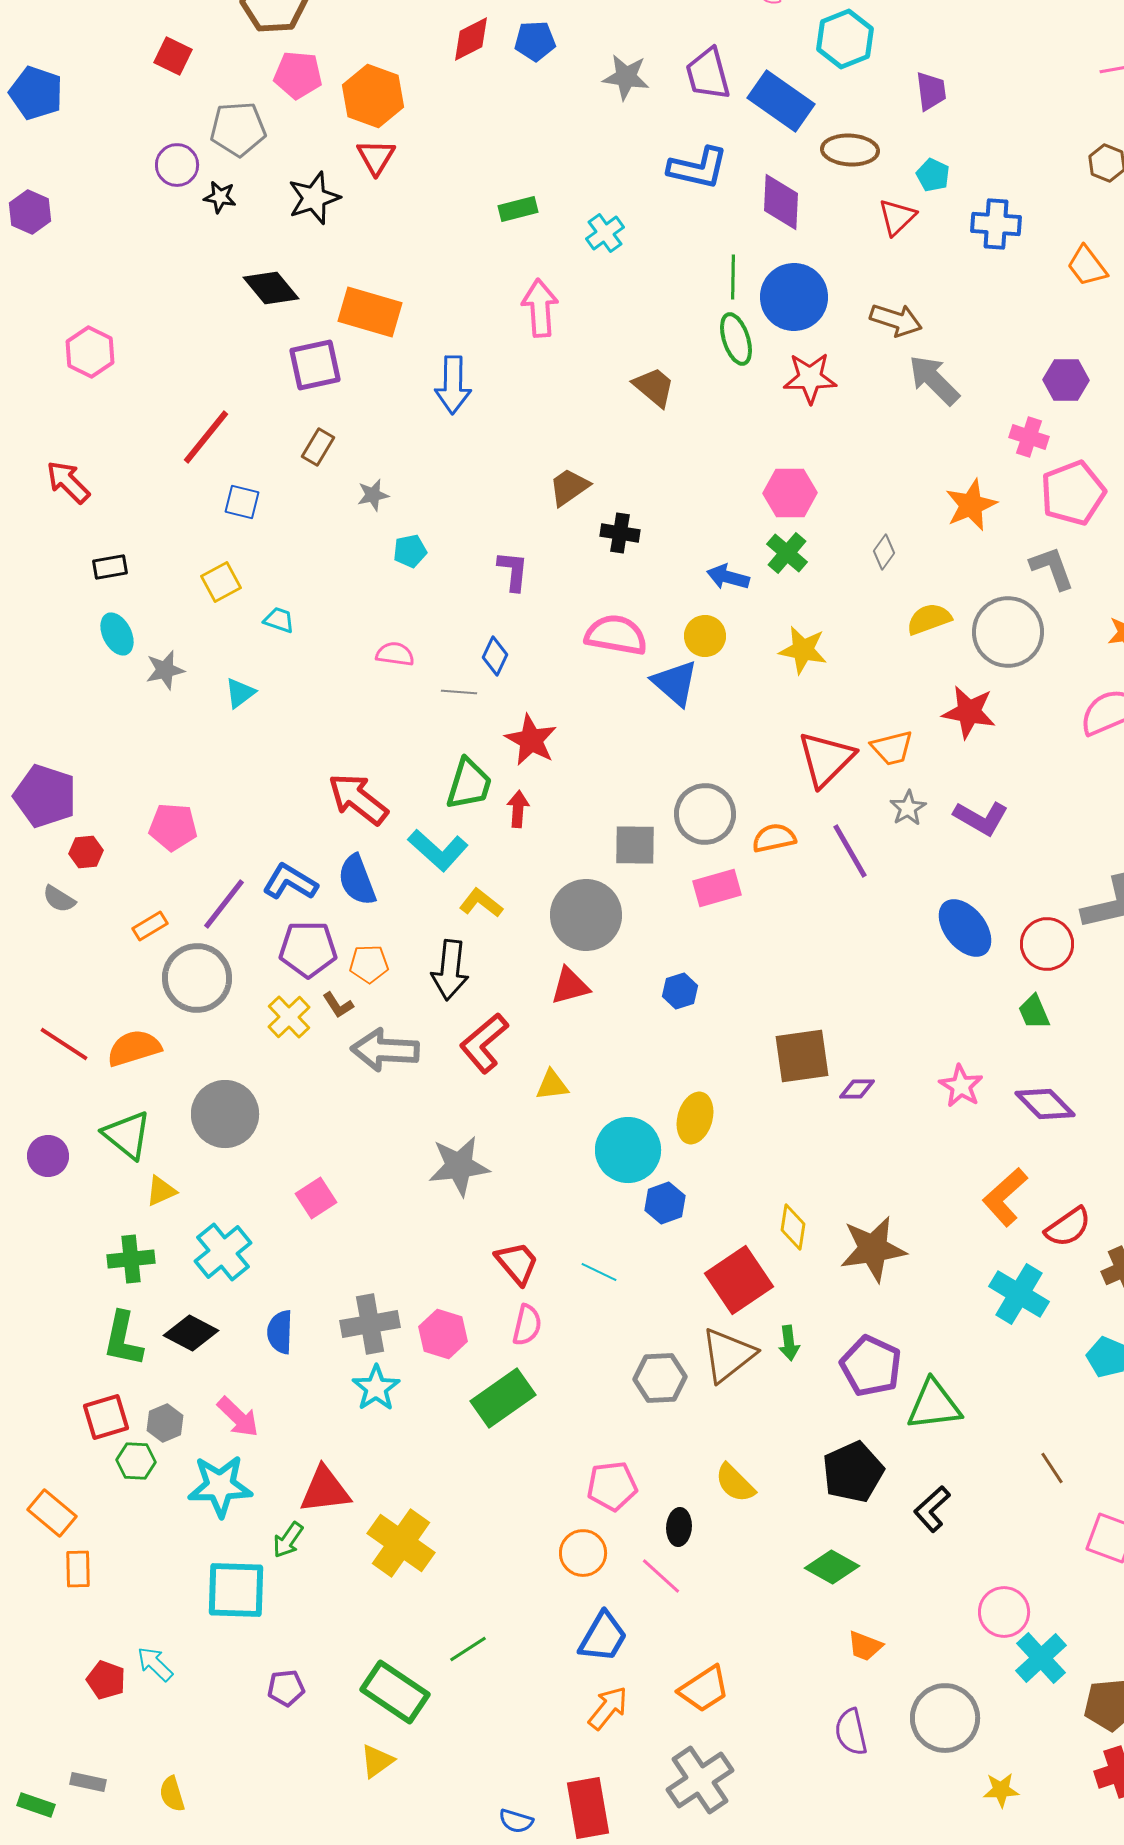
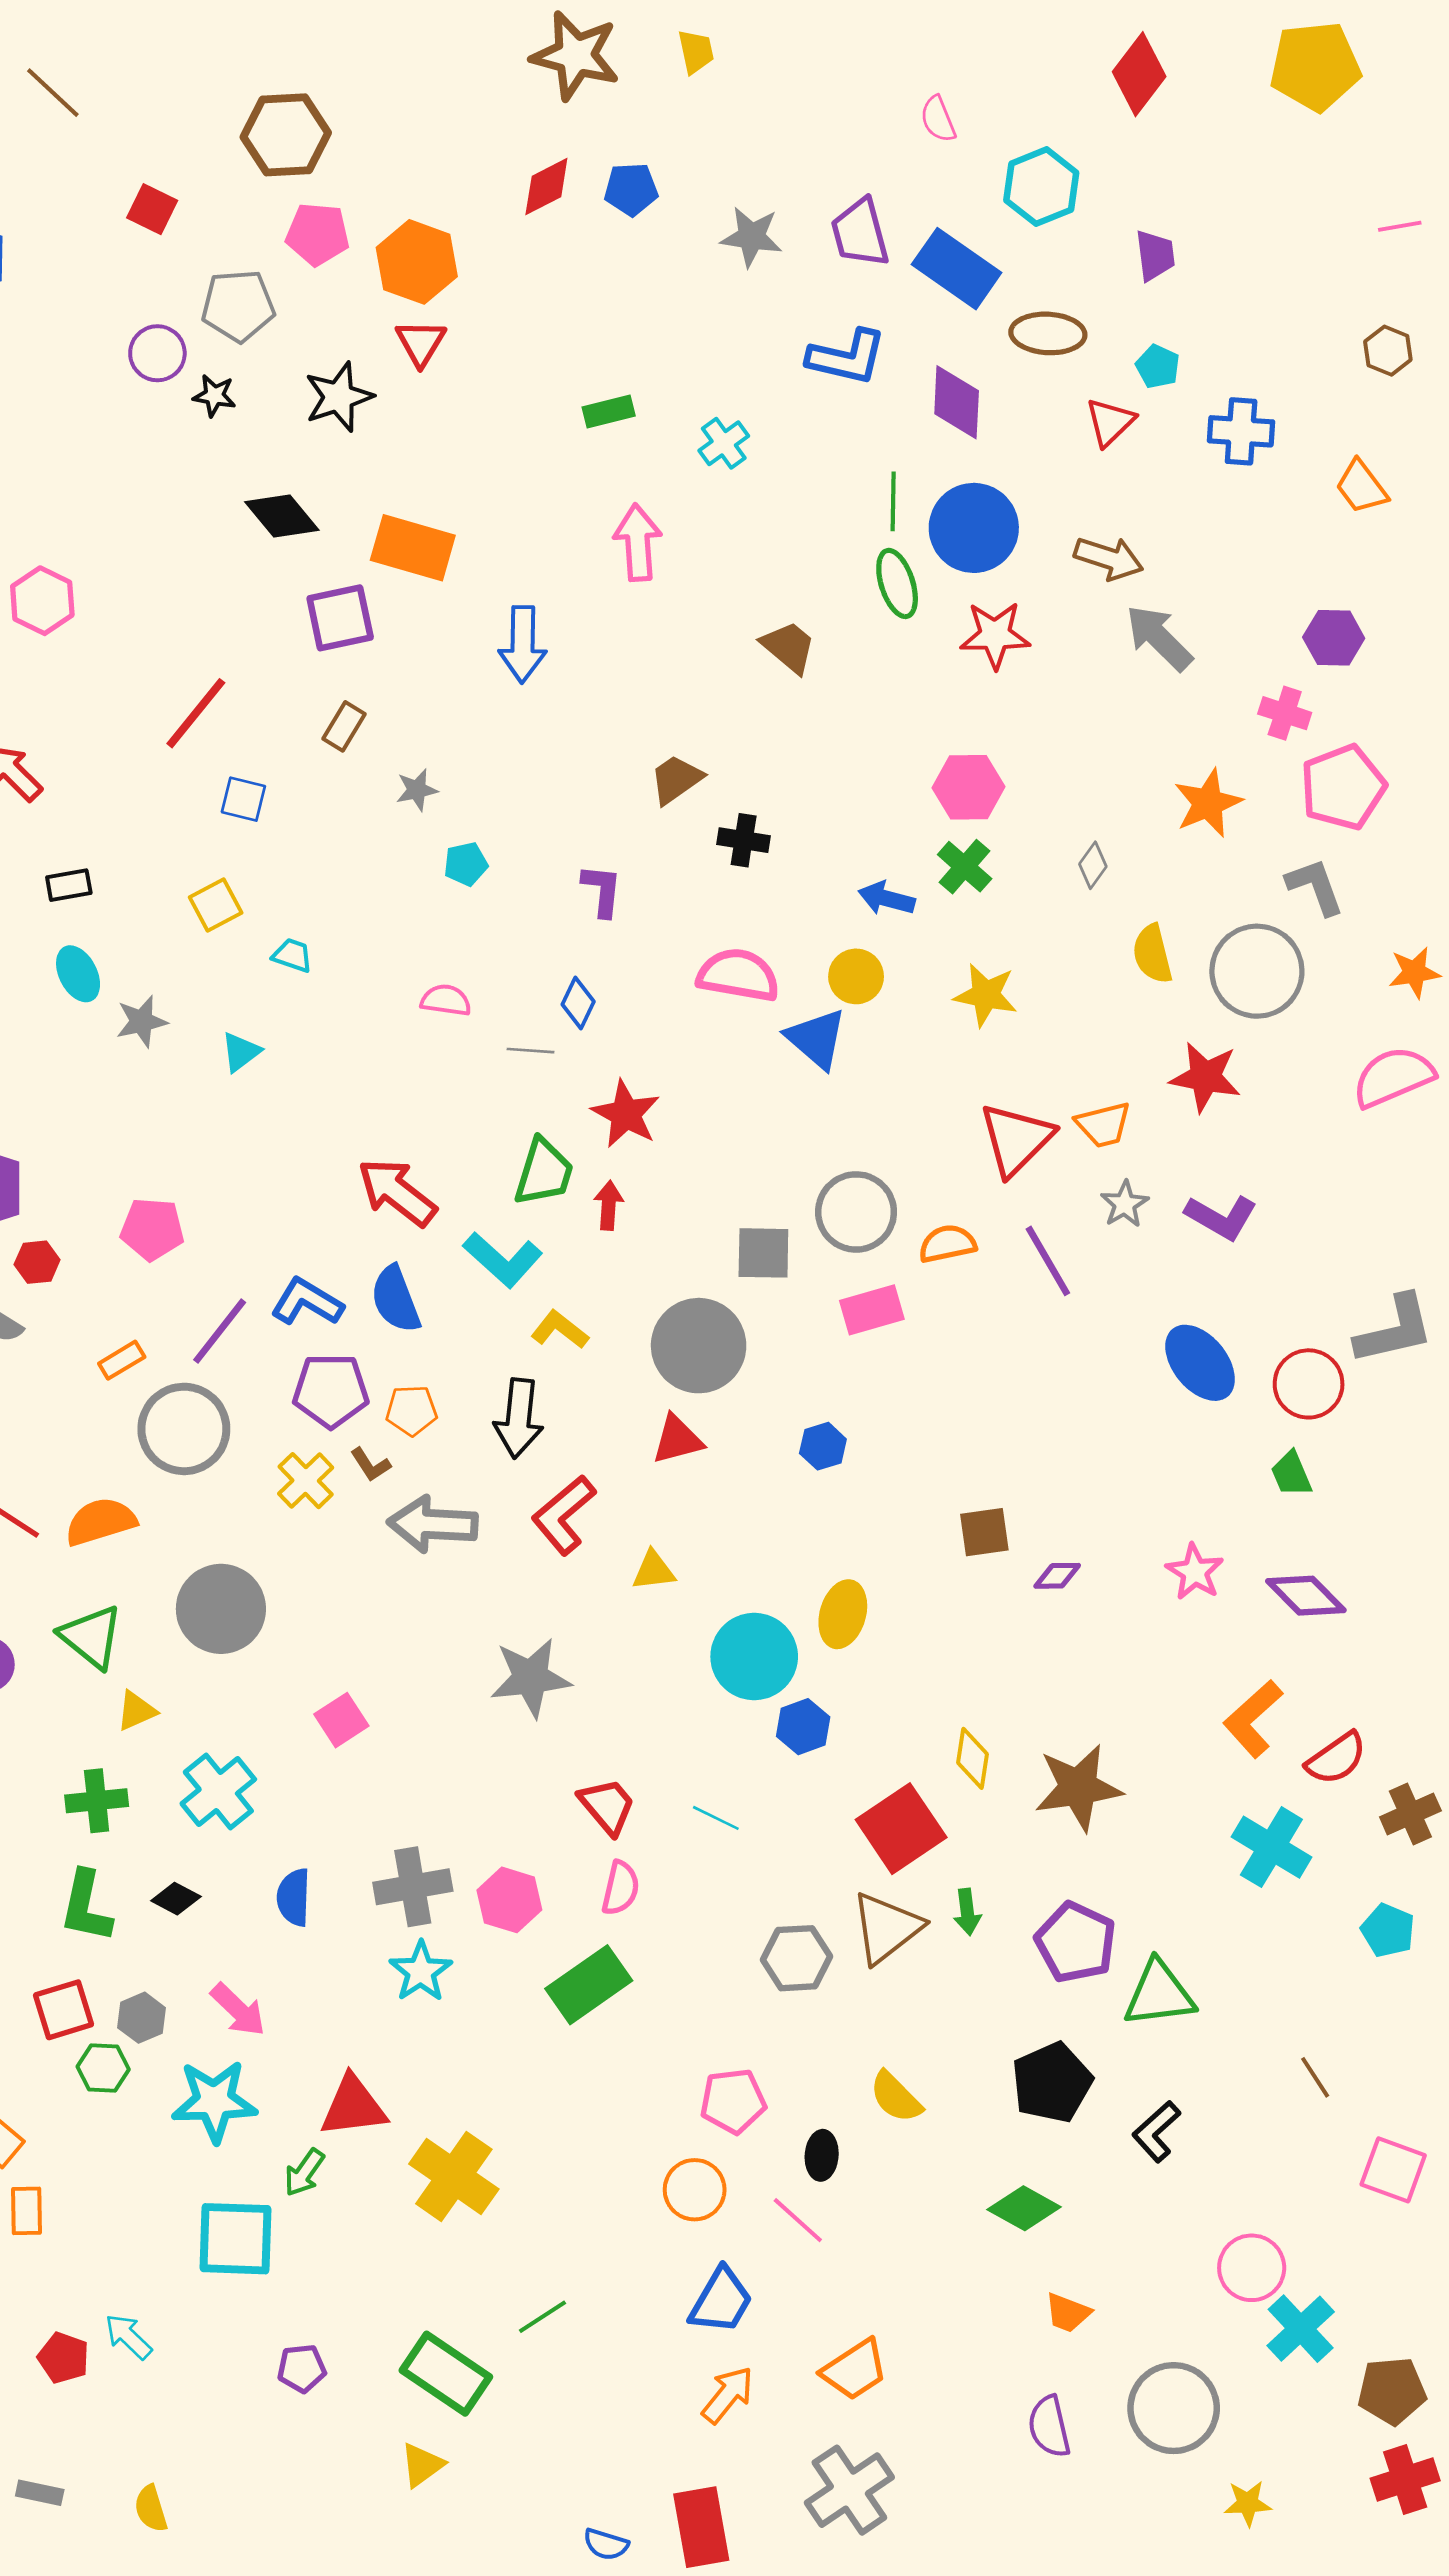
yellow semicircle: (929, 619) -> (1152, 954), turned -84
brown square: (802, 1056) -> (984, 1532), size x0.7
black diamond: (191, 1333) -> (176, 1899), size x0.7

